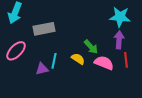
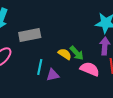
yellow semicircle: (78, 59) -> (65, 54), moved
purple triangle: (42, 69) -> (53, 75), moved

